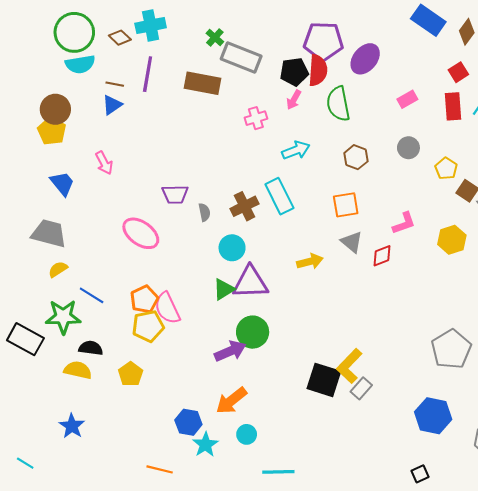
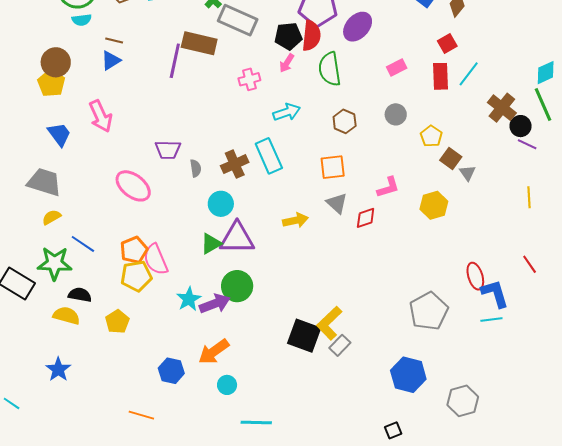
cyan semicircle: (80, 64) -> (82, 20), size x0.7
purple line: (148, 74) -> (175, 61), moved
pink arrow: (104, 163) -> (101, 116), size x1.4
cyan star: (206, 445) -> (189, 299), moved

